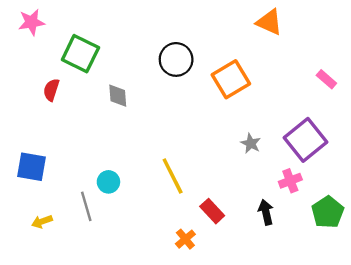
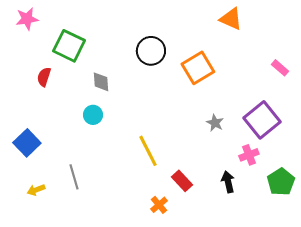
blue square: (31, 167) -> (27, 143), turned 36
cyan circle: (108, 182) -> (93, 115), moved

